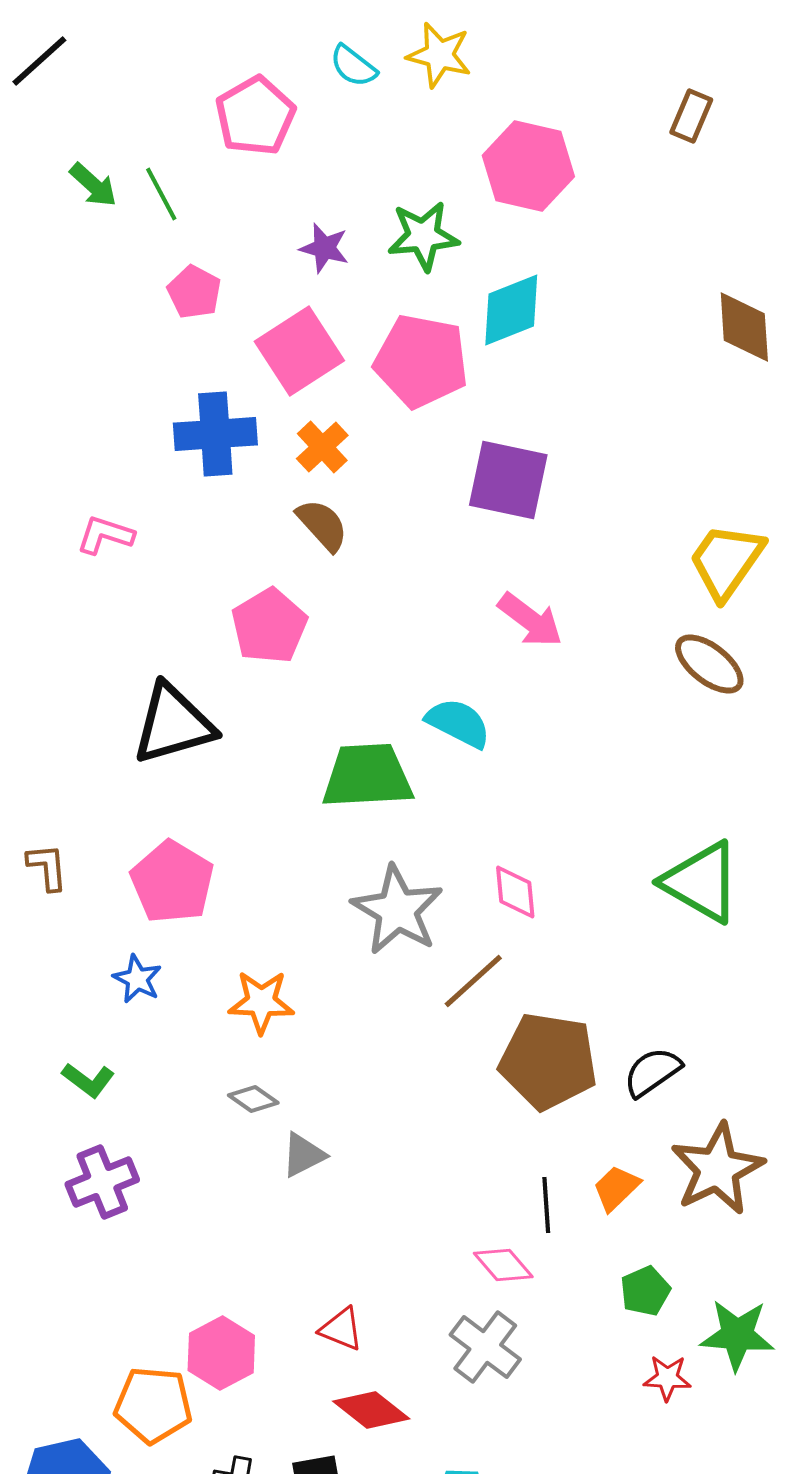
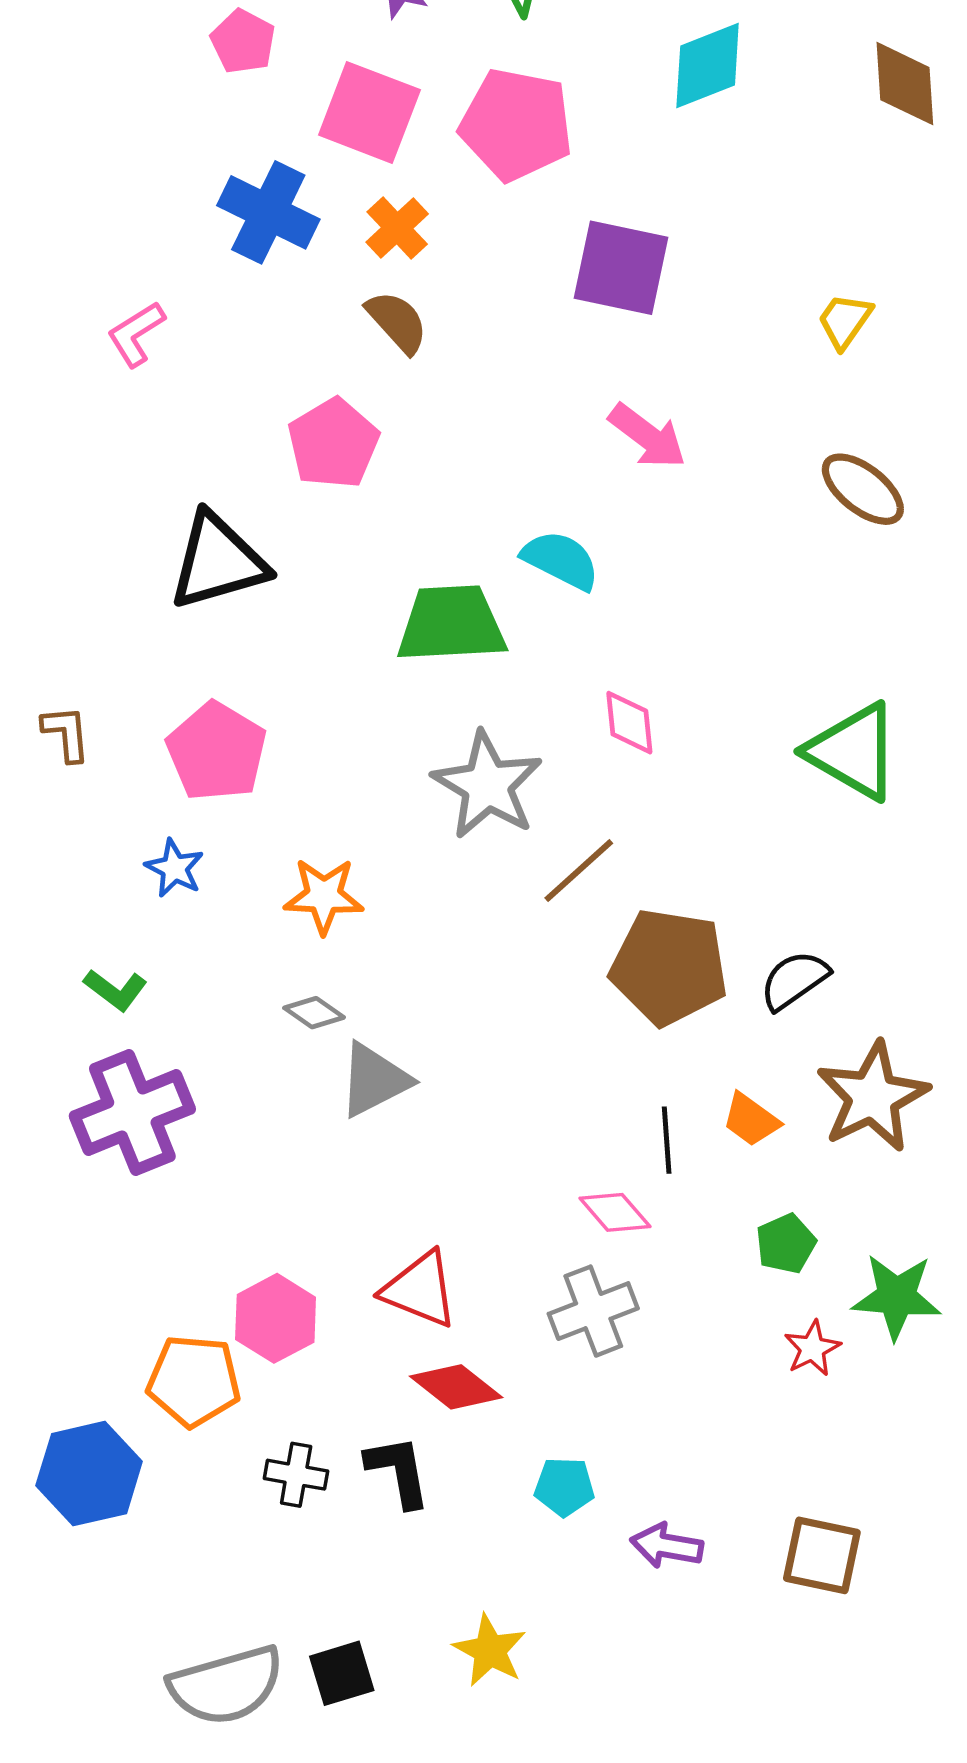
cyan diamond: (511, 310) -> (708, 66), moved
pink square: (299, 351) -> (369, 112), turned -36
blue cross: (215, 434) -> (268, 212), turned 30
pink L-shape: (105, 535) -> (136, 334), turned -50
yellow trapezoid: (726, 561) -> (845, 321), moved, size x0.6
pink diamond: (515, 892) -> (629, 723), moved
gray triangle: (303, 1155) -> (374, 1080), size x1.4
purple cross: (102, 1182) -> (132, 1113), size x1.4
orange trapezoid: (616, 1188) -> (751, 1120), turned -100
red triangle: (341, 1329) -> (420, 1289), size x1.5
gray cross: (485, 1347) -> (593, 1311), turned 32
red star: (667, 1378) -> (812, 1348), turned -30

